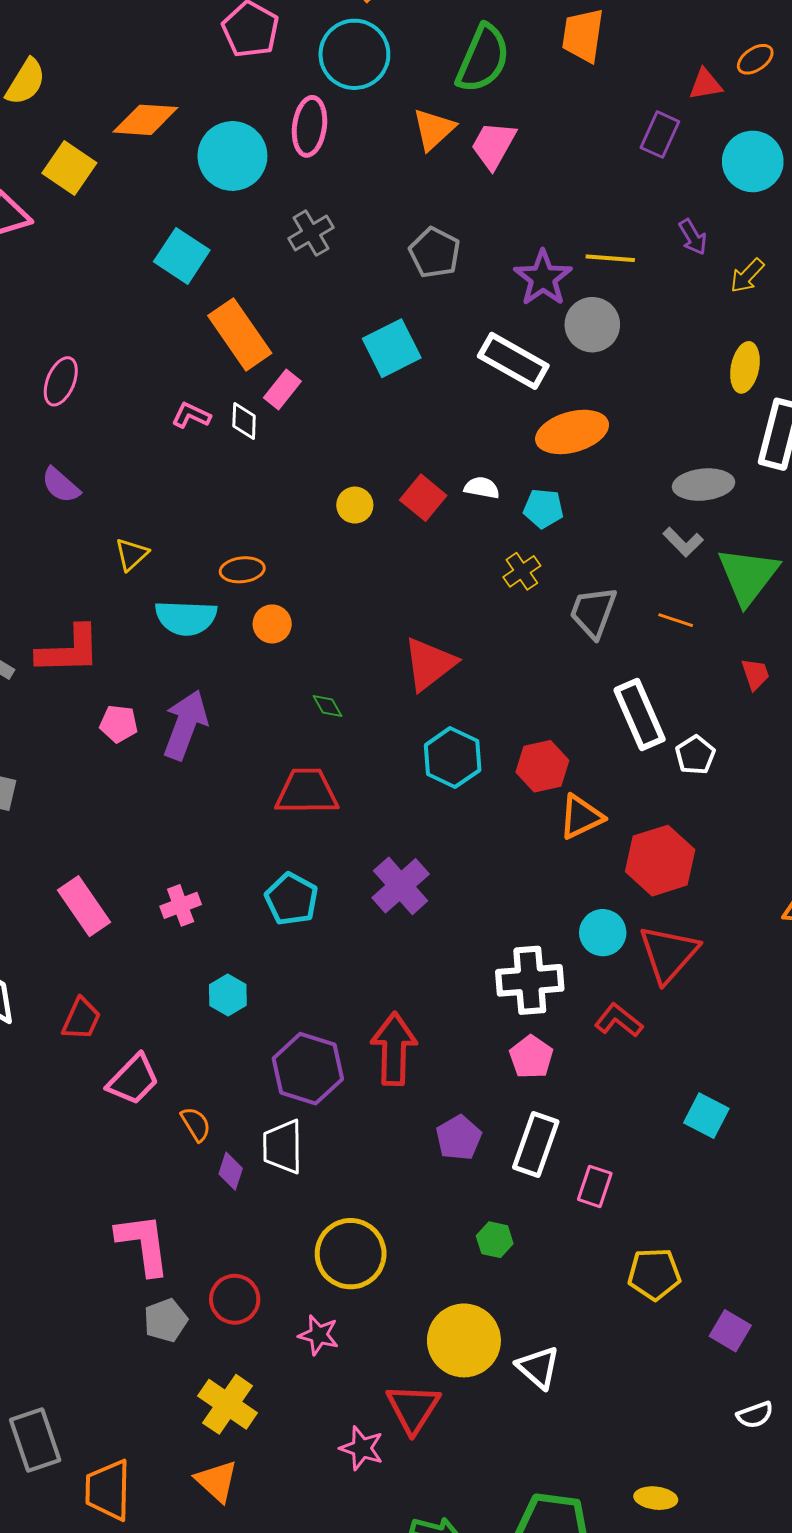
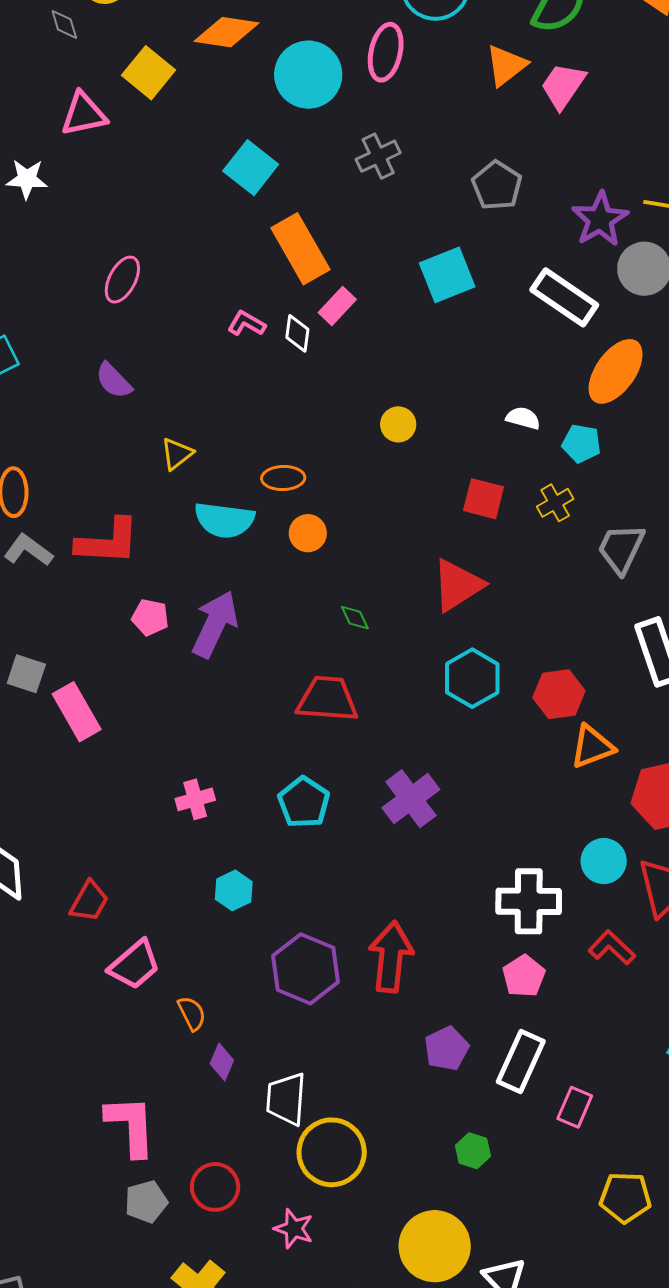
orange ellipse: (572, 432) -> (616, 371), turned -44
red square: (423, 498) -> (484, 499), moved, turned -30
pink rectangle: (84, 906) -> (77, 712), moved
white trapezoid: (283, 1147) -> (286, 1099), moved

